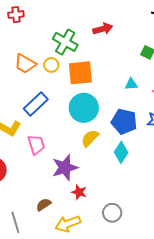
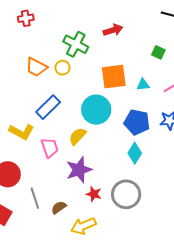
orange square: (80, 73) -> (114, 77), moved
yellow semicircle: (90, 138) -> (77, 136), moved
gray circle: (112, 213) -> (126, 194), moved, size x1.5
gray line: (15, 222) -> (35, 198), moved

